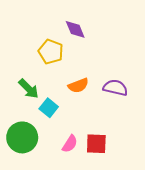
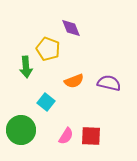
green arrow: (29, 89) -> (26, 67), moved, turned 40

